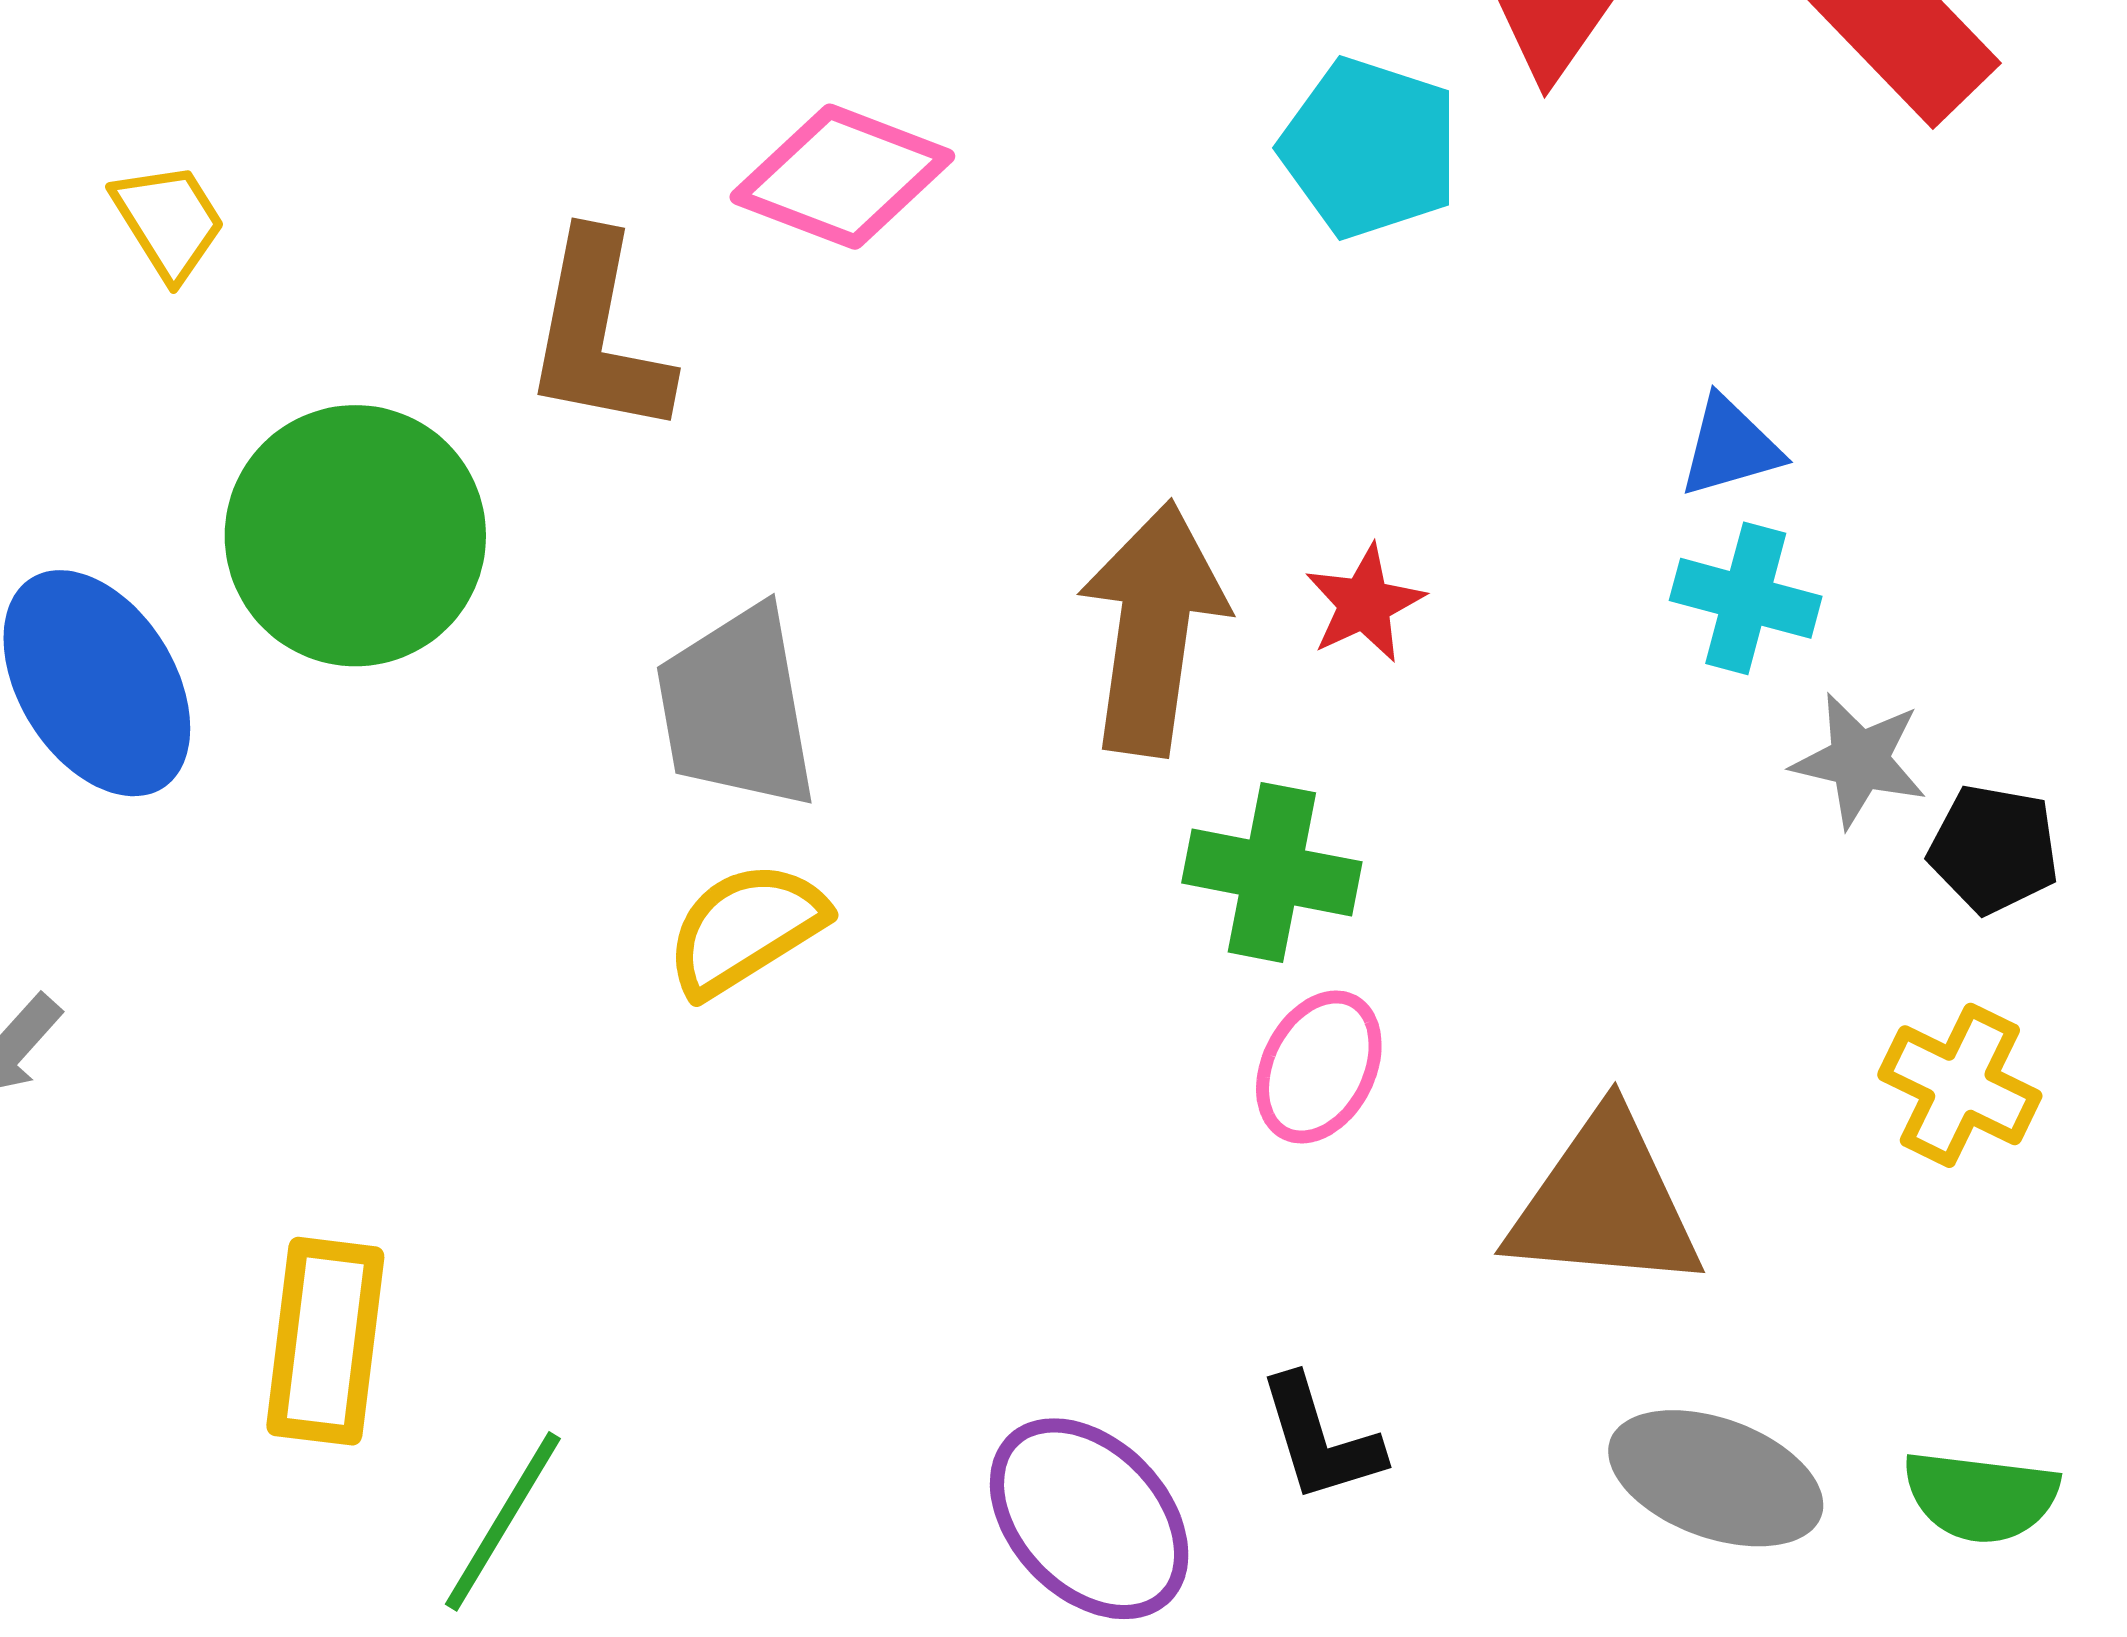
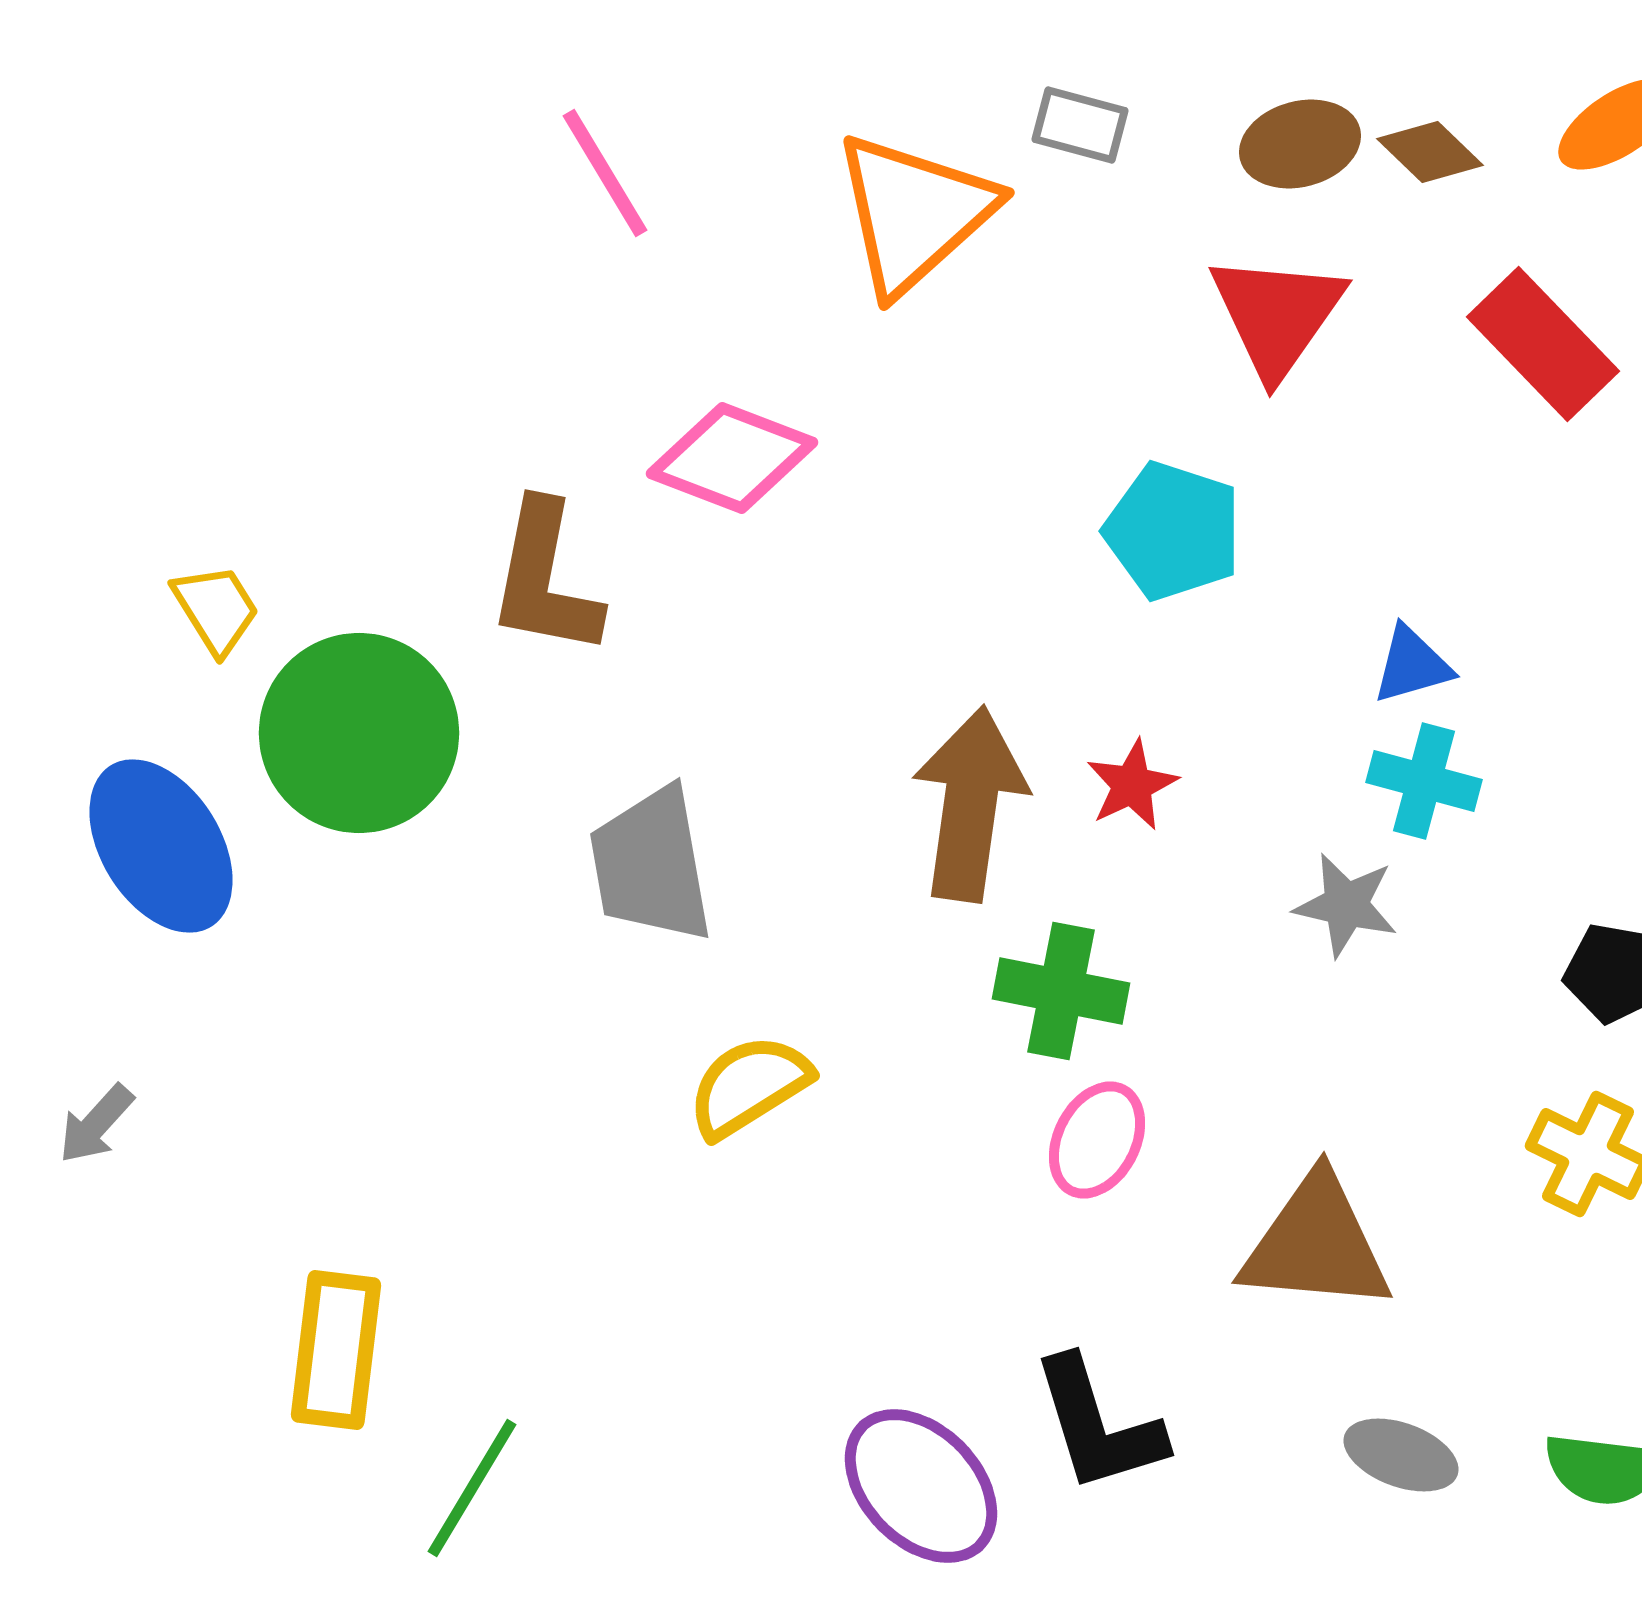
cyan pentagon: (1370, 148) -> (1173, 531), moved
yellow trapezoid: (169, 221) -> (216, 609), moved
gray star: (1859, 760) -> (1346, 905), moved
yellow semicircle: (746, 929) -> (749, 1086), moved
black L-shape: (1320, 1439) -> (1098, 1425), size x1.4
gray ellipse: (1716, 1478) -> (1401, 1455), size x0.7

